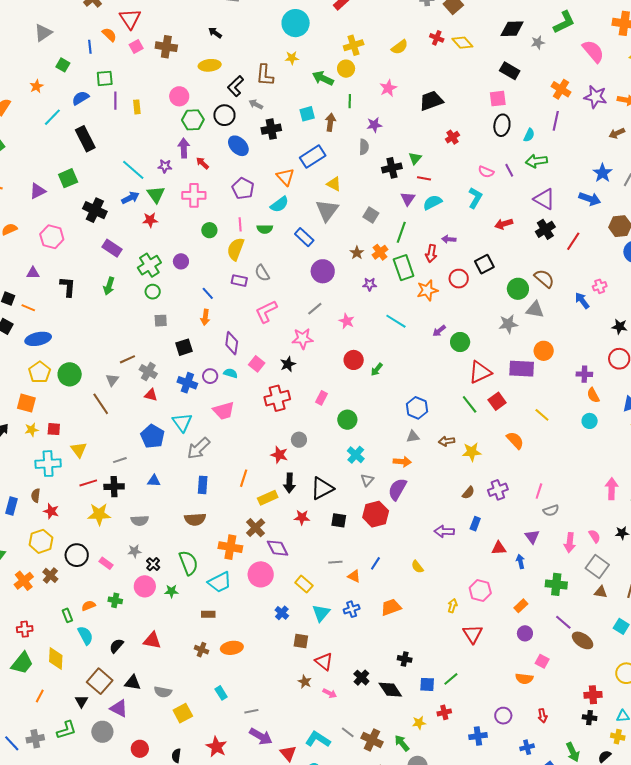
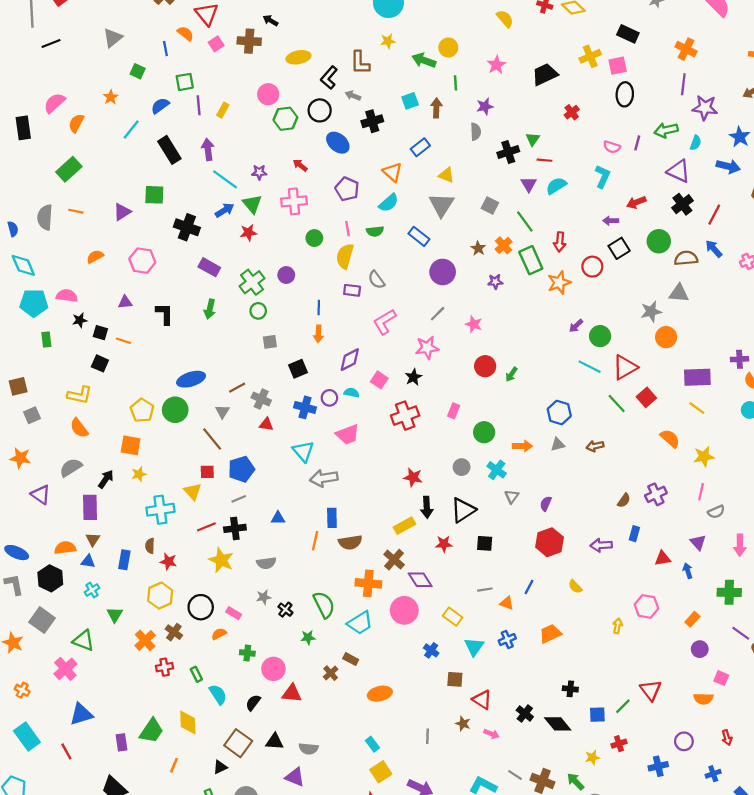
black arrow: (215, 33) -> (270, 21), moved
yellow cross: (354, 45) -> (590, 56), moved
yellow semicircle: (400, 47) -> (505, 19), turned -90
purple star: (595, 97) -> (705, 108), moved
yellow rectangle: (137, 107) -> (223, 110), turned 40
cyan semicircle: (529, 135) -> (696, 143), moved
purple arrow: (184, 148) -> (208, 149), moved
blue rectangle: (313, 157) -> (420, 147), size x0.7
purple line: (509, 170) -> (637, 143), turned 48
green square: (68, 178) -> (154, 195), turned 30
green line: (401, 232) -> (525, 222), turned -50
purple arrow: (449, 239) -> (611, 221), moved
brown semicircle: (544, 278) -> (686, 258), turned -40
green circle: (518, 289) -> (659, 241), moved
blue line: (208, 293) -> (319, 307), turned 48
blue arrow: (582, 301) -> (714, 249), moved
cyan line: (396, 321) -> (590, 367), moved
blue ellipse: (38, 339) -> (191, 379), moved
purple diamond: (232, 343) -> (350, 360), turned 60
orange circle: (544, 351) -> (666, 337), moved
purple rectangle: (522, 369) -> (697, 377), moved
red square: (54, 429) -> (207, 472), moved
blue pentagon: (153, 436) -> (241, 469), moved, turned 30
gray circle: (299, 440) -> (462, 467), moved
gray arrow: (199, 448) -> (324, 478), turned 40
yellow star: (472, 452) -> (704, 457), moved
orange arrow: (402, 462) -> (522, 446), moved
orange line: (244, 478) -> (315, 541), moved
purple semicircle: (397, 489) -> (546, 504), size x0.6
yellow star: (99, 514) -> (221, 560), turned 30
red hexagon: (376, 514) -> (550, 542), moved
brown semicircle: (195, 519) -> (350, 542), moved
pink circle: (145, 586) -> (273, 669), moved
orange semicircle: (88, 606) -> (219, 634), moved
brown rectangle: (208, 614) -> (351, 659), turned 32
red cross: (25, 629) -> (165, 667), moved
red triangle: (473, 634) -> (651, 690), moved
brown cross: (201, 650) -> (331, 673), moved, turned 32
black triangle: (81, 701) -> (220, 767), turned 40
purple triangle: (119, 708) -> (295, 777), moved
gray line: (251, 711) -> (428, 736), moved, turned -72
yellow square: (183, 713) -> (381, 772), moved

